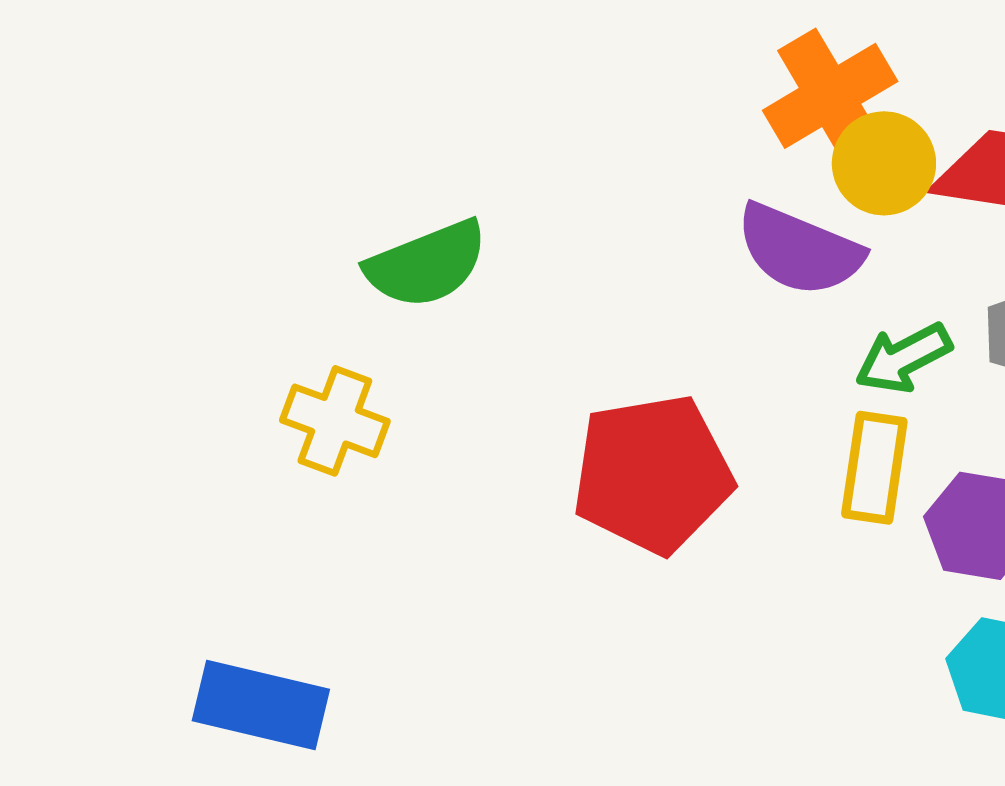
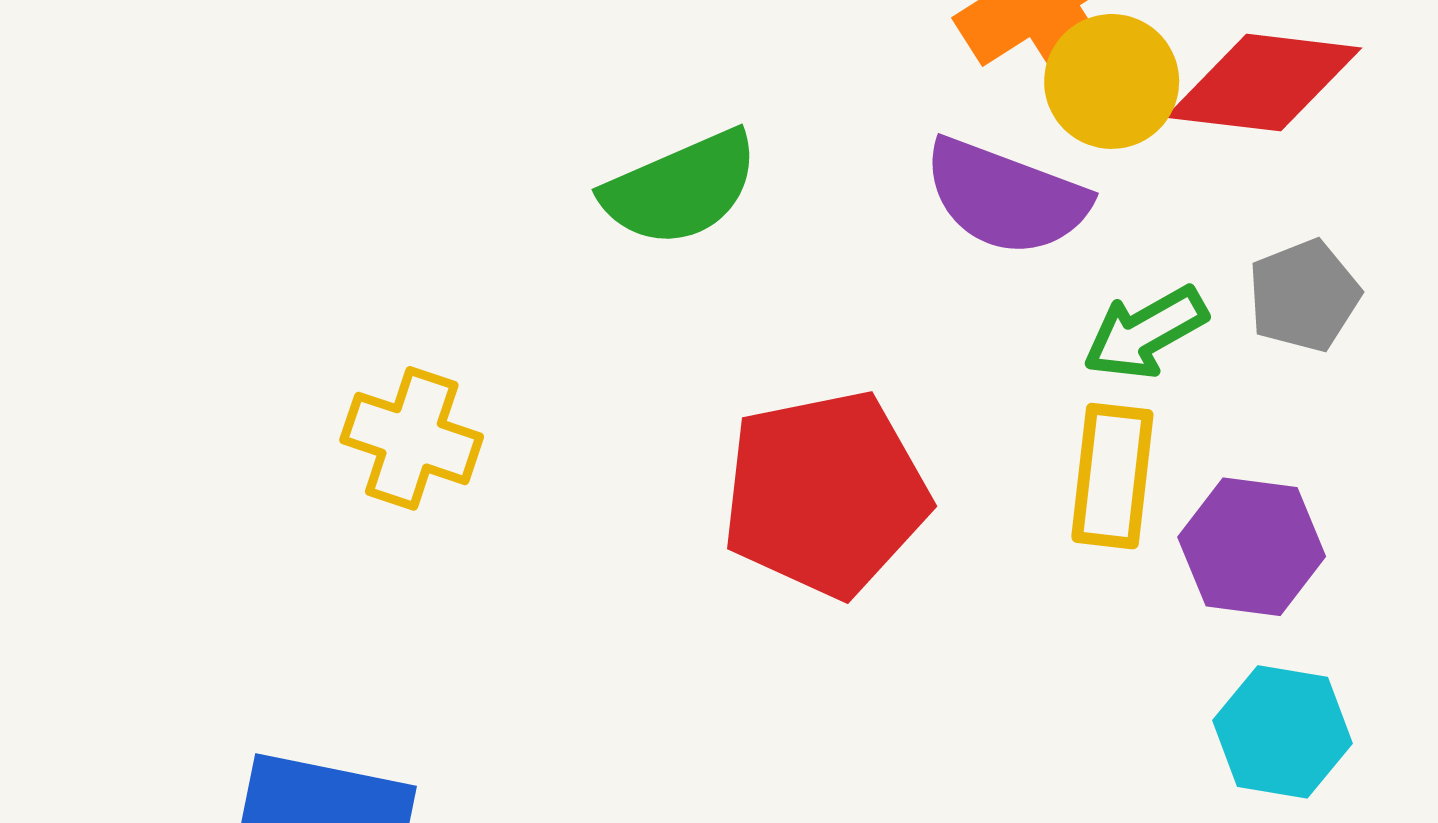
green semicircle: (427, 264) -> (681, 188), moved

